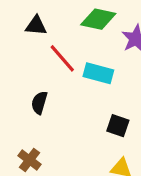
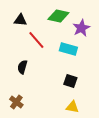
cyan rectangle: (98, 73) -> (68, 49), moved

